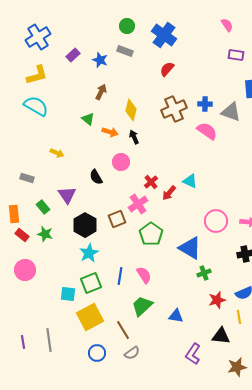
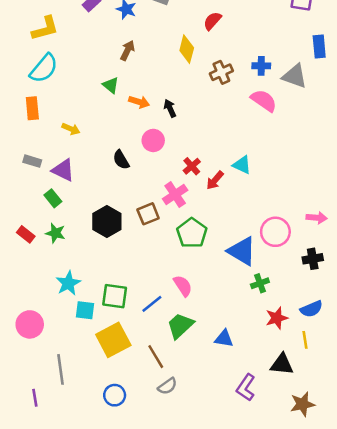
cyan semicircle: (36, 106) -> (44, 68), turned 100
brown cross: (174, 109) -> (221, 72), size x0.7
yellow diamond: (131, 110) -> (187, 49), moved
purple triangle: (67, 195) -> (63, 170), moved, turned -30
orange rectangle: (14, 214) -> (32, 108), moved
pink circle: (216, 221) -> (275, 232), moved
cyan star: (89, 253) -> (68, 283), moved
pink circle: (25, 270) -> (30, 324), moved
blue line: (120, 276) -> (152, 304), moved, turned 42
green square: (91, 283) -> (115, 296), turned 30
purple line: (23, 342) -> (35, 398), moved
blue circle: (97, 353) -> (115, 395), moved

